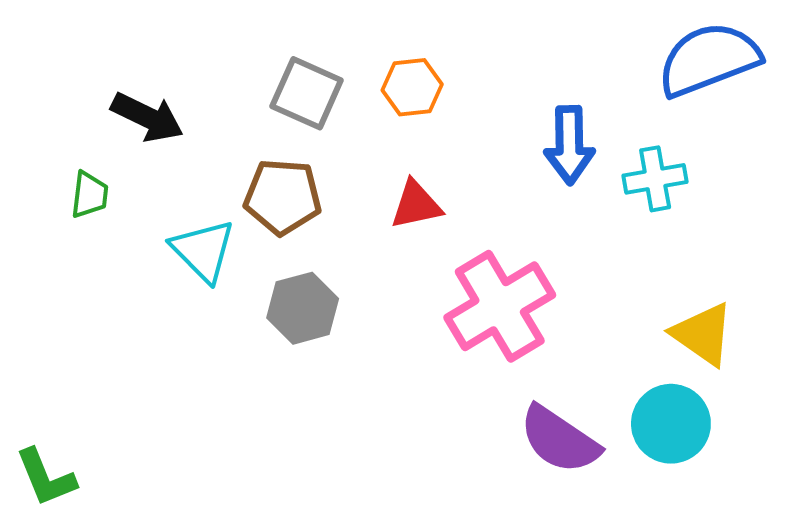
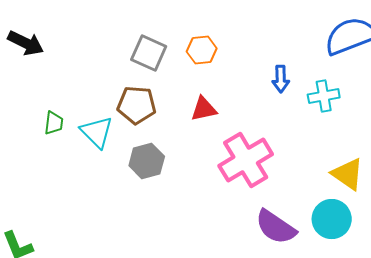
black arrow: (147, 117) -> (26, 43), moved
blue arrow: (569, 145) -> (281, 79), size x0.7
green trapezoid: (90, 195) -> (54, 123), moved

